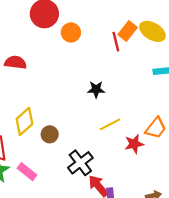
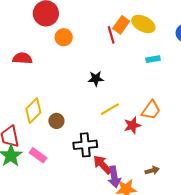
orange circle: (71, 32) -> (64, 37), moved
black cross: (80, 163) -> (85, 145), turned 35

